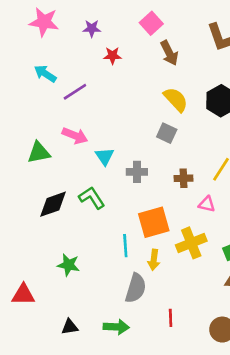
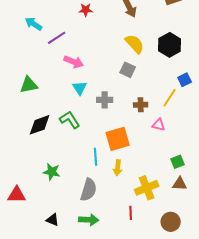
pink arrow: (75, 136) -> (74, 62), moved
yellow cross: (191, 243) -> (147, 188), moved
gray semicircle: (136, 288) -> (89, 190), moved
black triangle: (70, 327) -> (53, 220), turned 32

